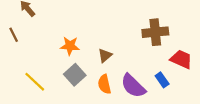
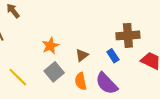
orange star: (70, 46) -> (50, 46), turned -30
blue rectangle: (162, 80) -> (113, 56), moved

